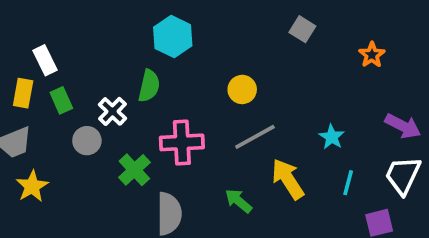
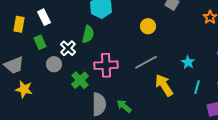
white rectangle: (45, 60) -> (44, 17), moved
yellow circle: (242, 89) -> (148, 26), moved
yellow rectangle: (23, 93) -> (19, 24), moved
yellow star: (32, 186) -> (24, 89), turned -30
green arrow: (239, 201) -> (124, 106), moved

